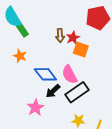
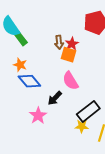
orange square: (81, 49) -> (68, 55), moved
blue diamond: (45, 74) -> (29, 81), moved
black rectangle: (77, 92) -> (88, 111), moved

